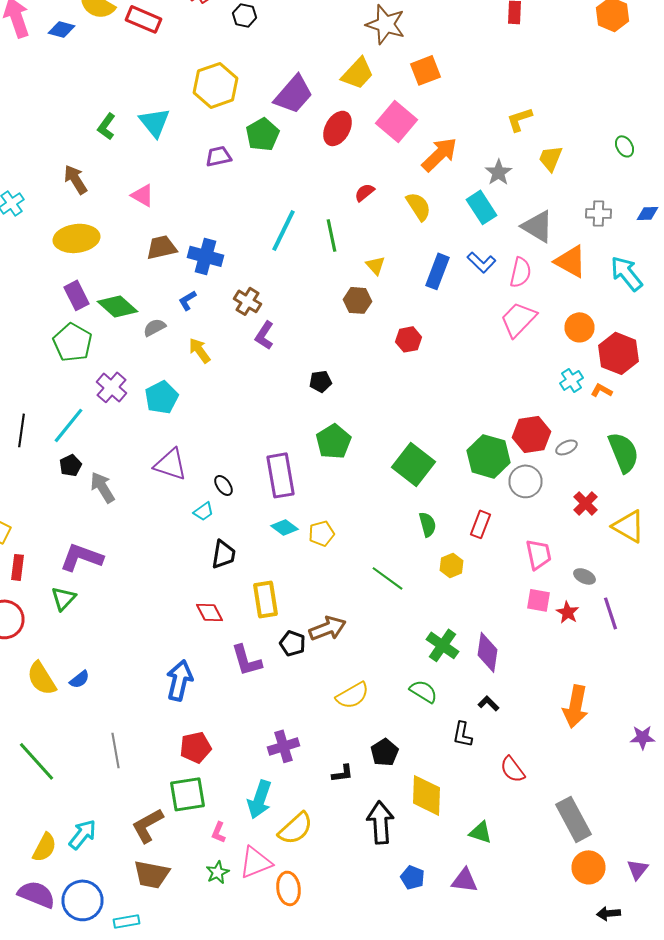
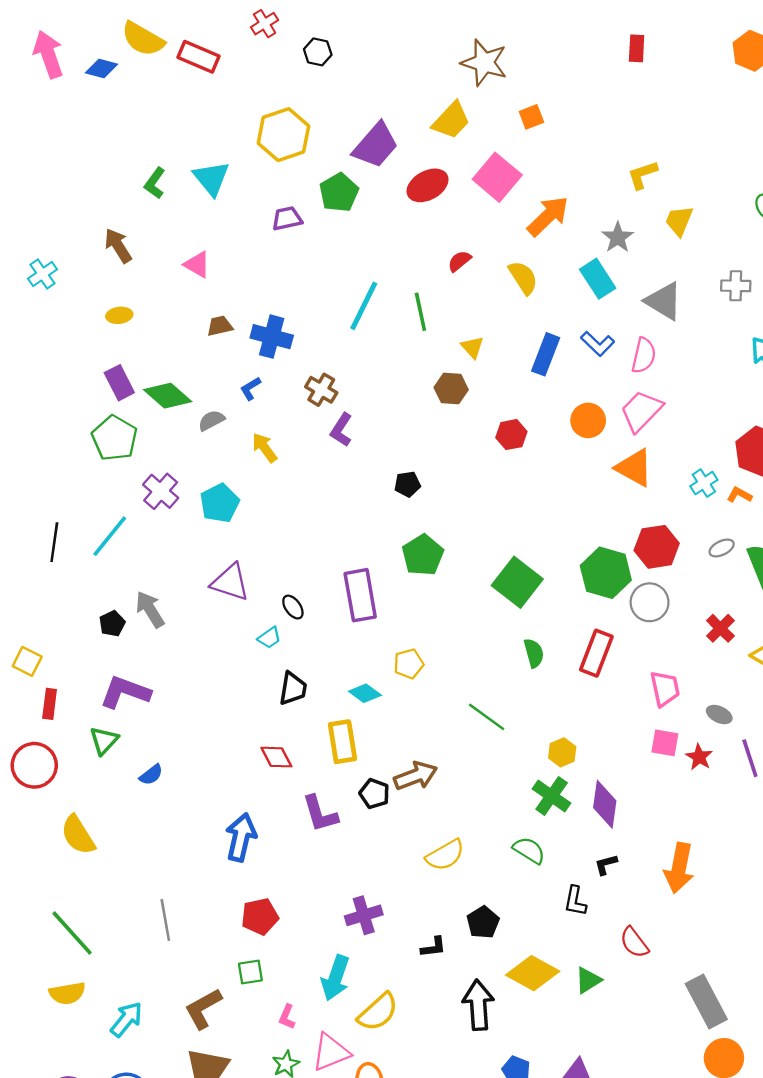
orange square: (426, 70) -> (531, 117), size x0.7
red ellipse: (338, 128) -> (428, 185), turned 32
yellow ellipse: (76, 238) -> (119, 315), size x0.5
brown trapezoid: (162, 247) -> (220, 326), size x0.7
orange triangle: (570, 261) -> (634, 468), moved
orange circle: (580, 327) -> (588, 420), moved
gray ellipse: (566, 447) -> (722, 548), moved
black pentagon: (70, 465) -> (112, 624), moved
red rectangle: (480, 524) -> (596, 653), size x1.4
cyan diamond: (284, 527) -> (365, 693), moved
yellow hexagon: (452, 565) -> (562, 752), moved
blue semicircle: (80, 679) -> (151, 775), moved
black L-shape: (488, 703) -> (606, 864), turned -60
orange arrow: (576, 706) -> (679, 868), moved
green square: (188, 794) -> (250, 972), size x0.6
yellow diamond: (426, 795) -> (533, 973), turned -63
green triangle: (480, 832) -> (588, 980), moved, turned -50
yellow semicircle: (44, 847) -> (67, 993), moved, turned 52

